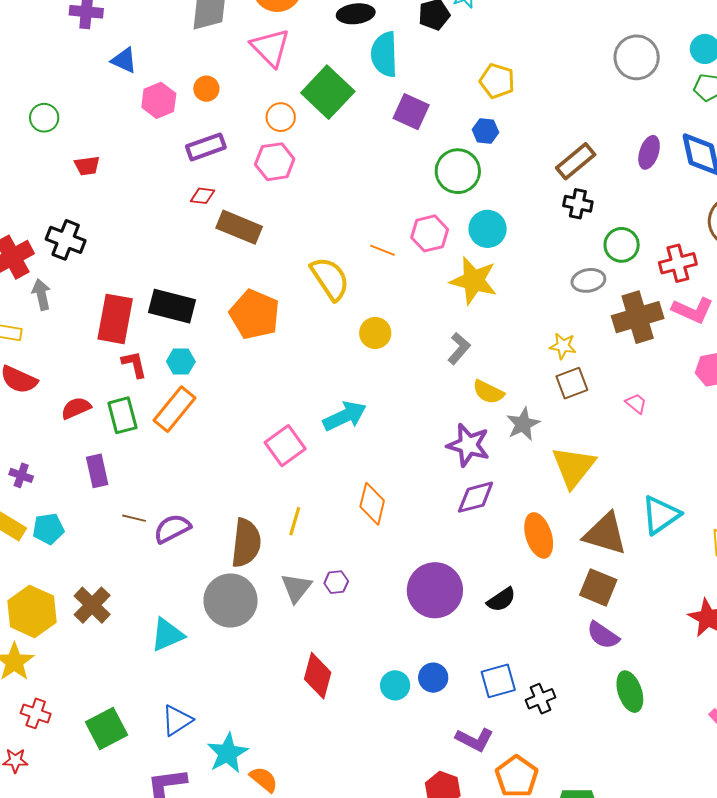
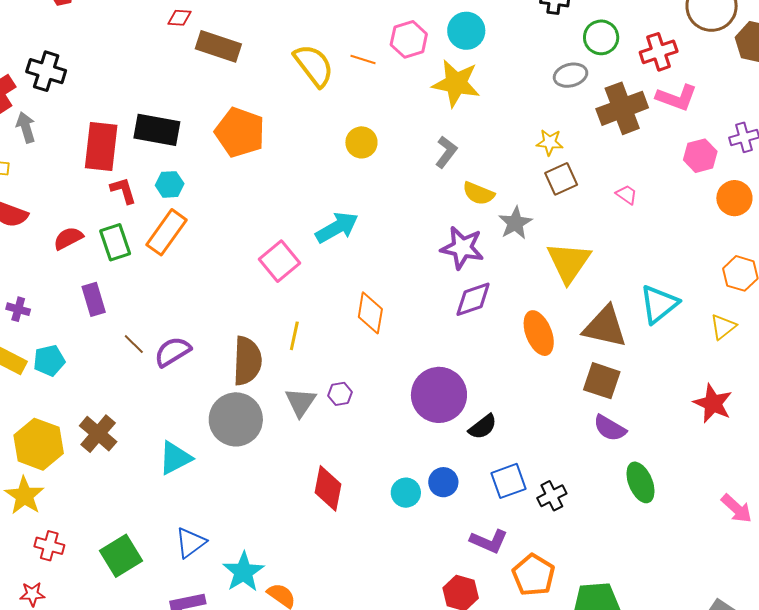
yellow semicircle: (330, 279) -> (314, 65), moved
brown line: (134, 518) -> (134, 344), turned 35
black semicircle: (501, 600) -> (483, 427), moved

